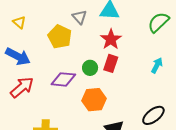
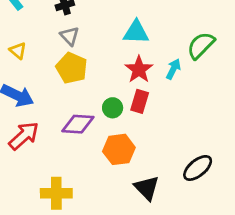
gray triangle: (79, 17) -> (70, 36), moved
cyan arrow: (157, 65) -> (173, 69), moved

